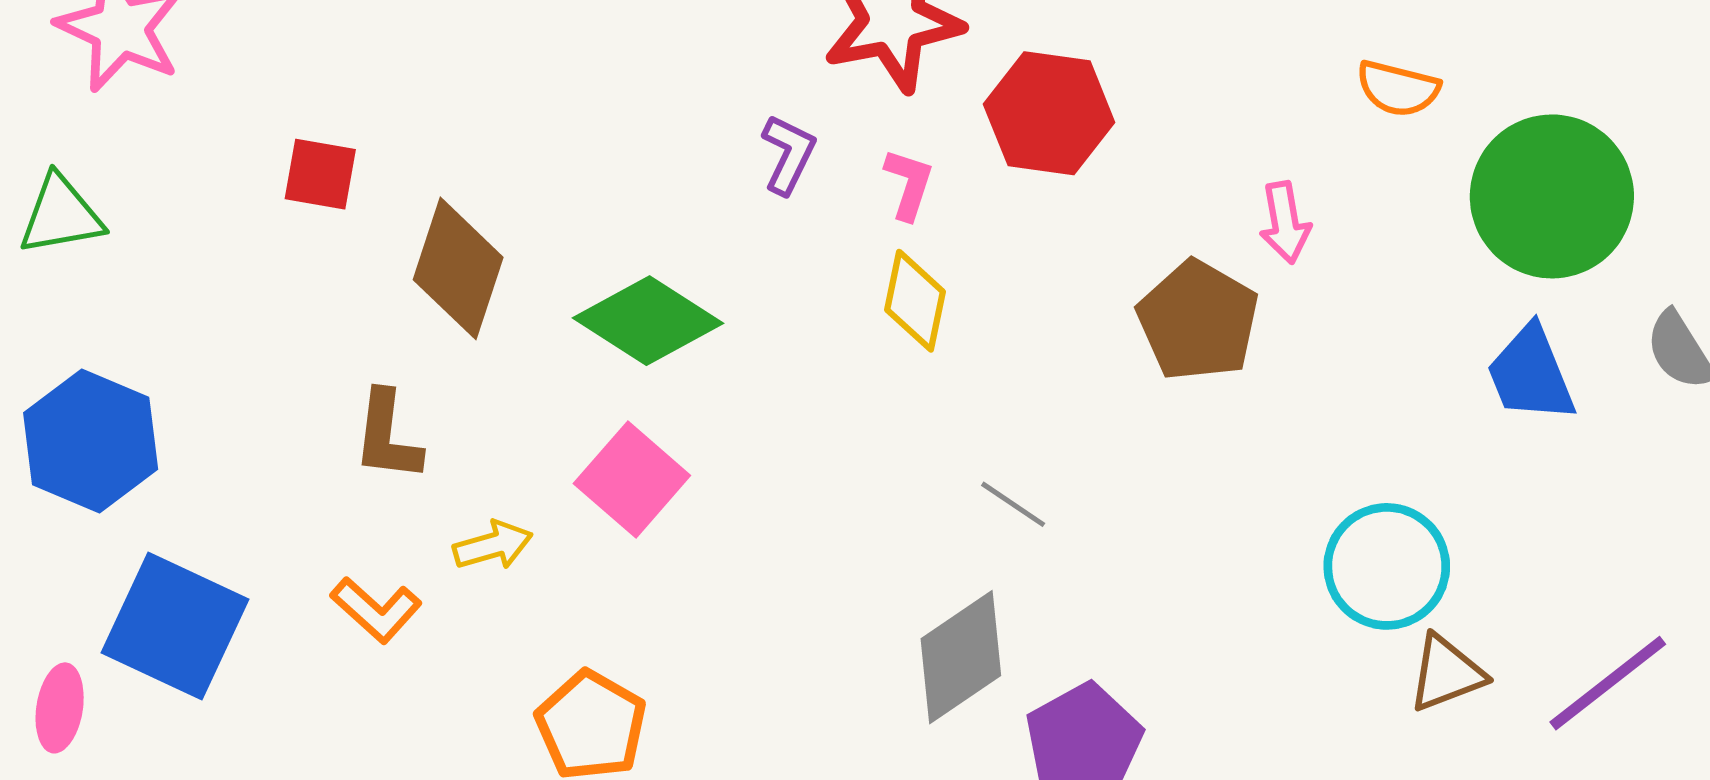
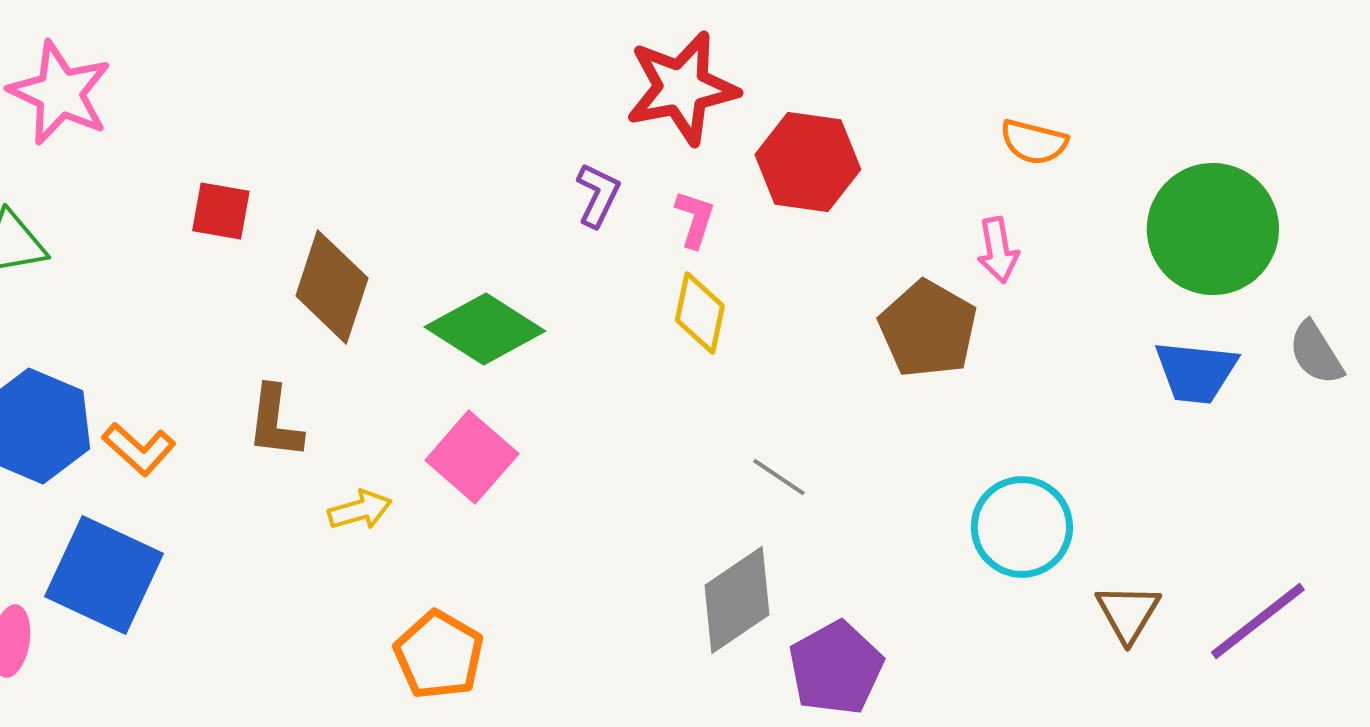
orange semicircle: (1398, 88) -> (1034, 142), moved
blue trapezoid: (1531, 374) -> (1196, 372), turned -62
cyan circle: (1387, 566) -> (1022, 527), moved
orange L-shape: (376, 610) -> (139, 449), moved
brown triangle: (1446, 673) -> (1128, 613), turned -38

